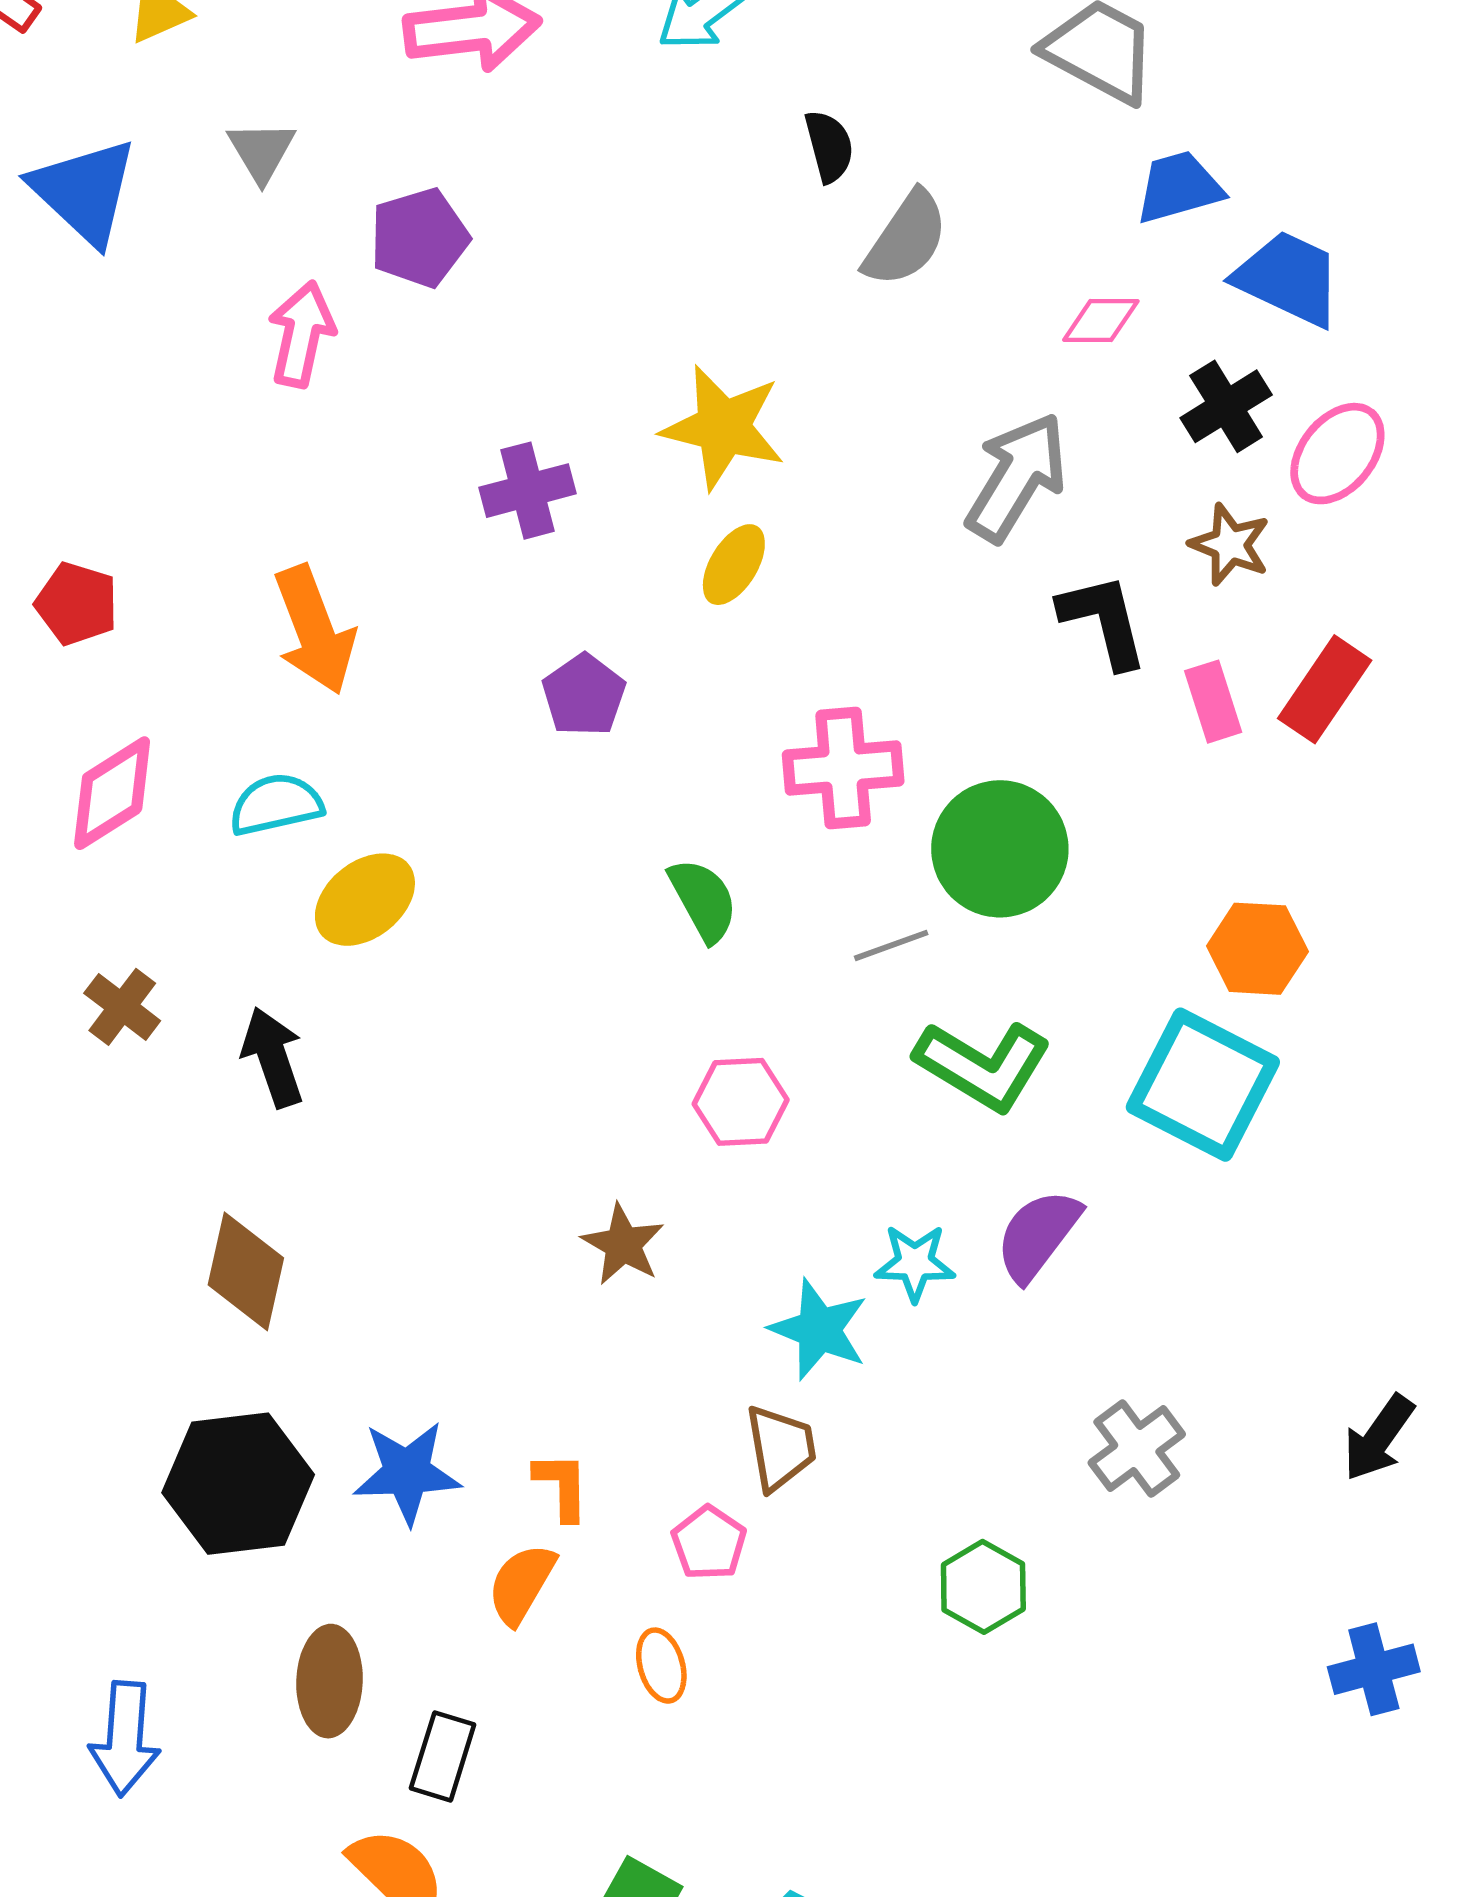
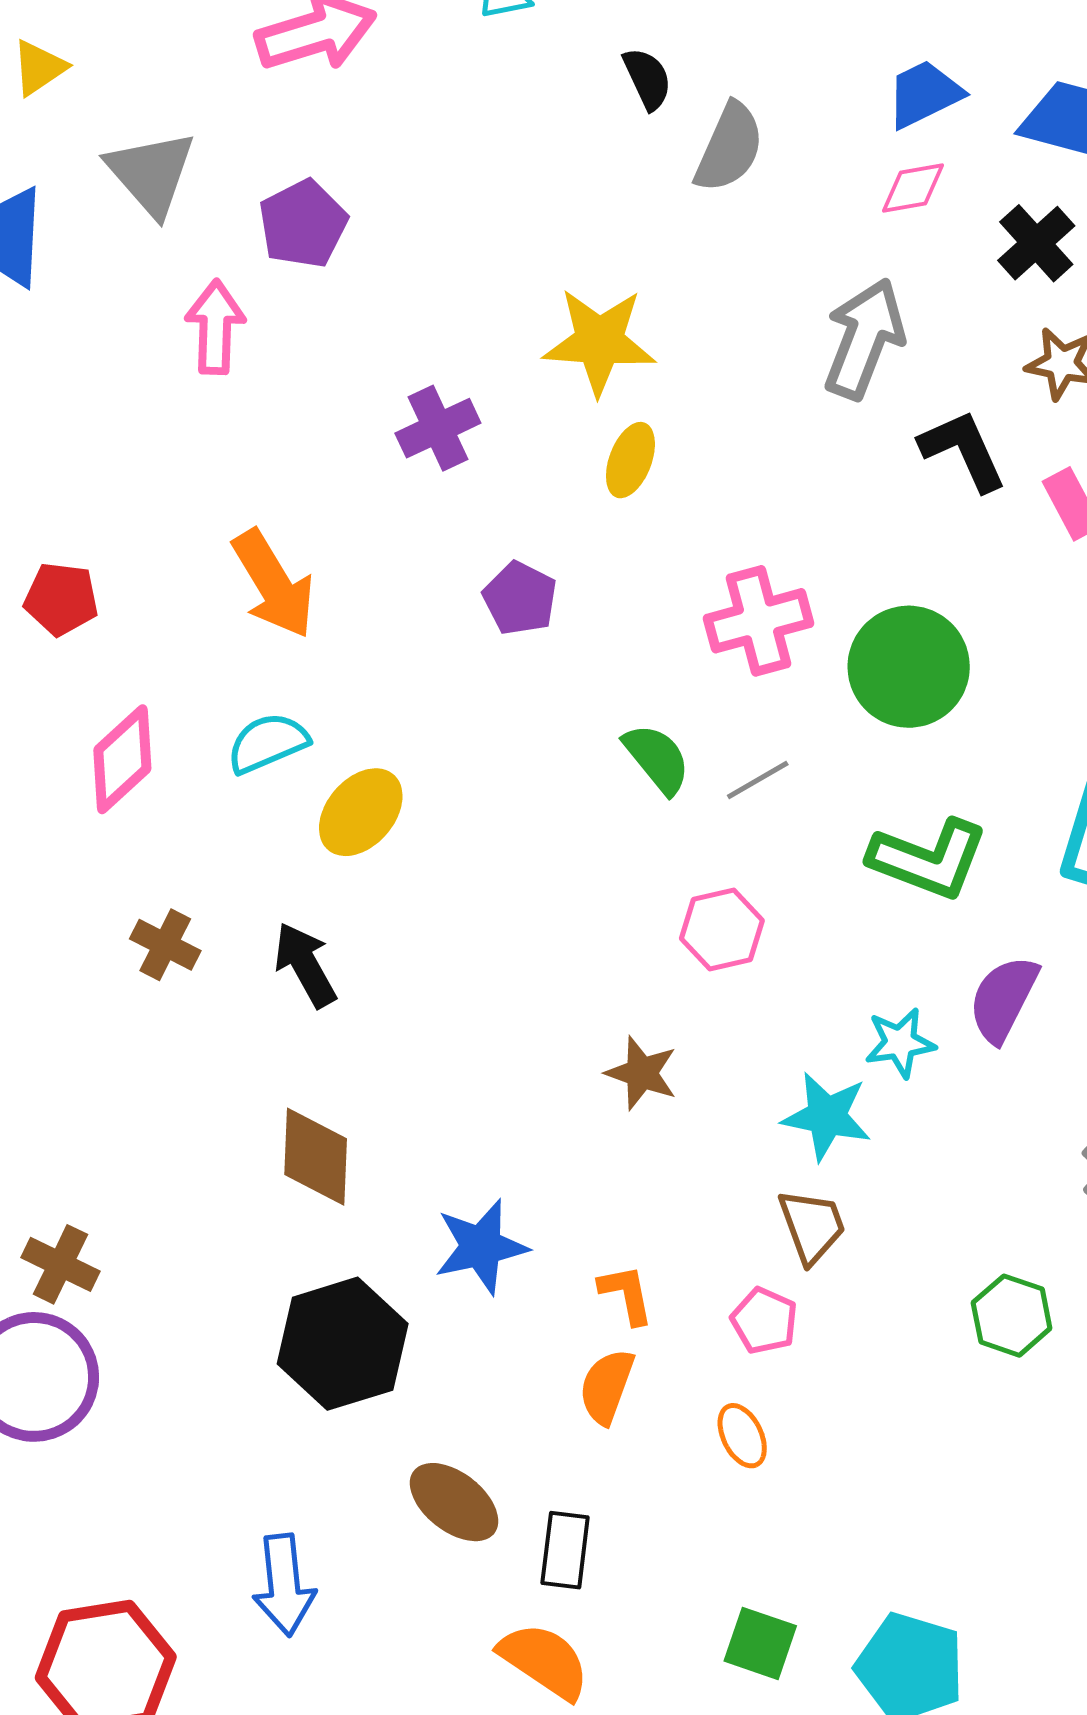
gray triangle: (262, 151) -> (151, 173), size x1.5
blue trapezoid: (1179, 187) -> (924, 94), moved
gray line: (891, 945) -> (758, 780), moved
blue star: (407, 1473) -> (481, 1247), moved
brown ellipse: (329, 1681) -> (454, 1502), turned -44

